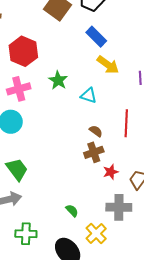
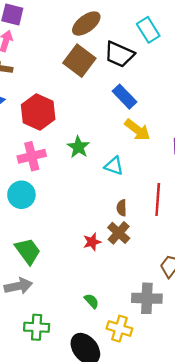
brown semicircle: (96, 131) -> (122, 208), turned -128
brown cross: (94, 152) -> (119, 233), turned -30
red star: (111, 172) -> (92, 242), moved
yellow cross: (96, 233) -> (119, 329), turned -30

